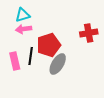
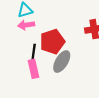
pink rectangle: (15, 61) -> (33, 69), moved

